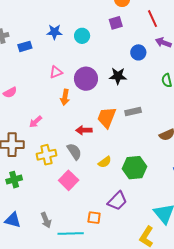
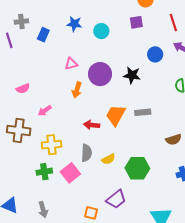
blue rectangle: (25, 46) -> (43, 35), turned -56
pink semicircle: (10, 92) -> (23, 88), moved
gray semicircle: (74, 151) -> (86, 153), moved, turned 30
green cross: (14, 180) -> (44, 172), moved

